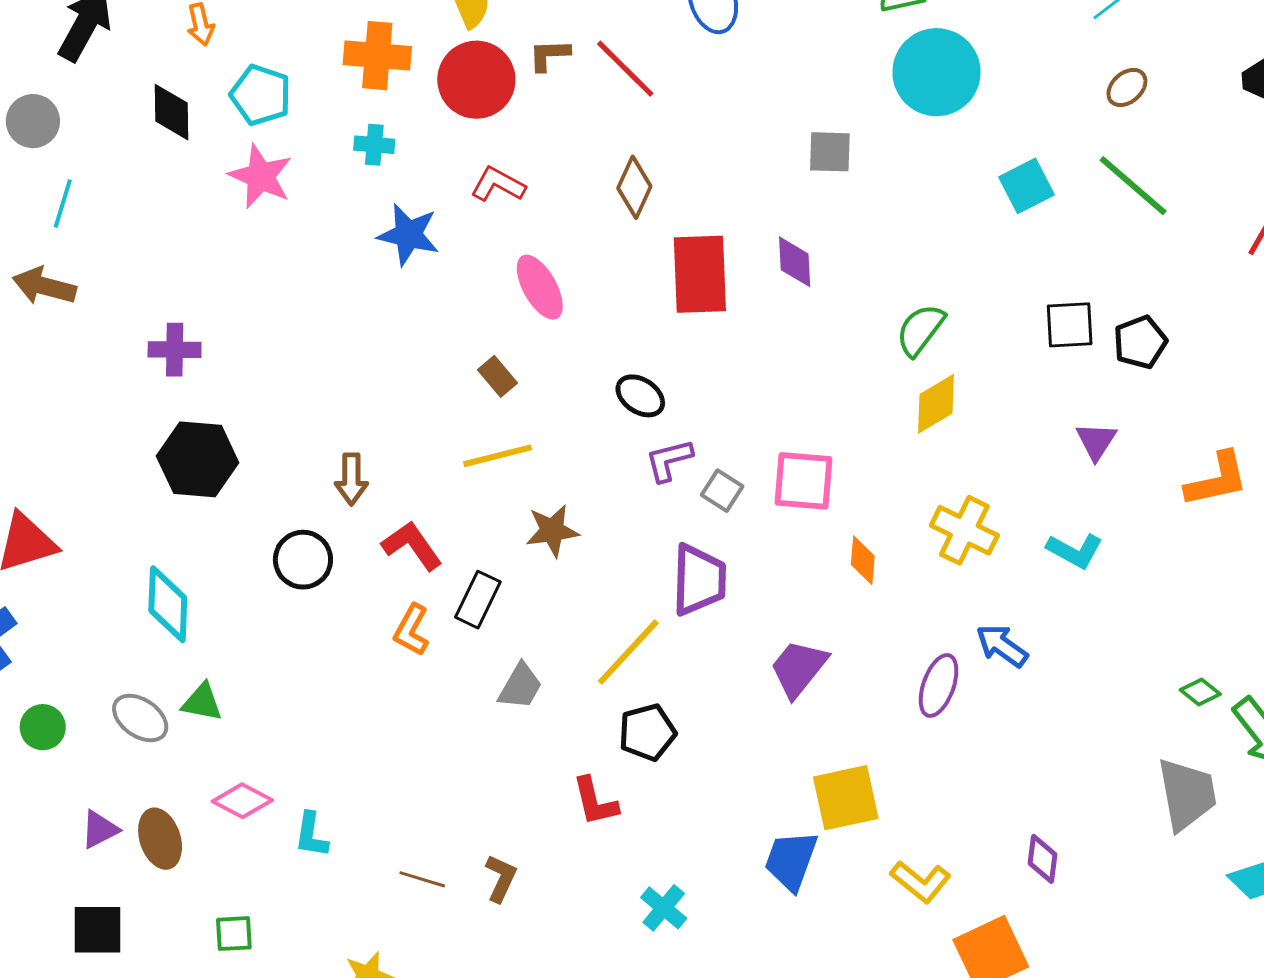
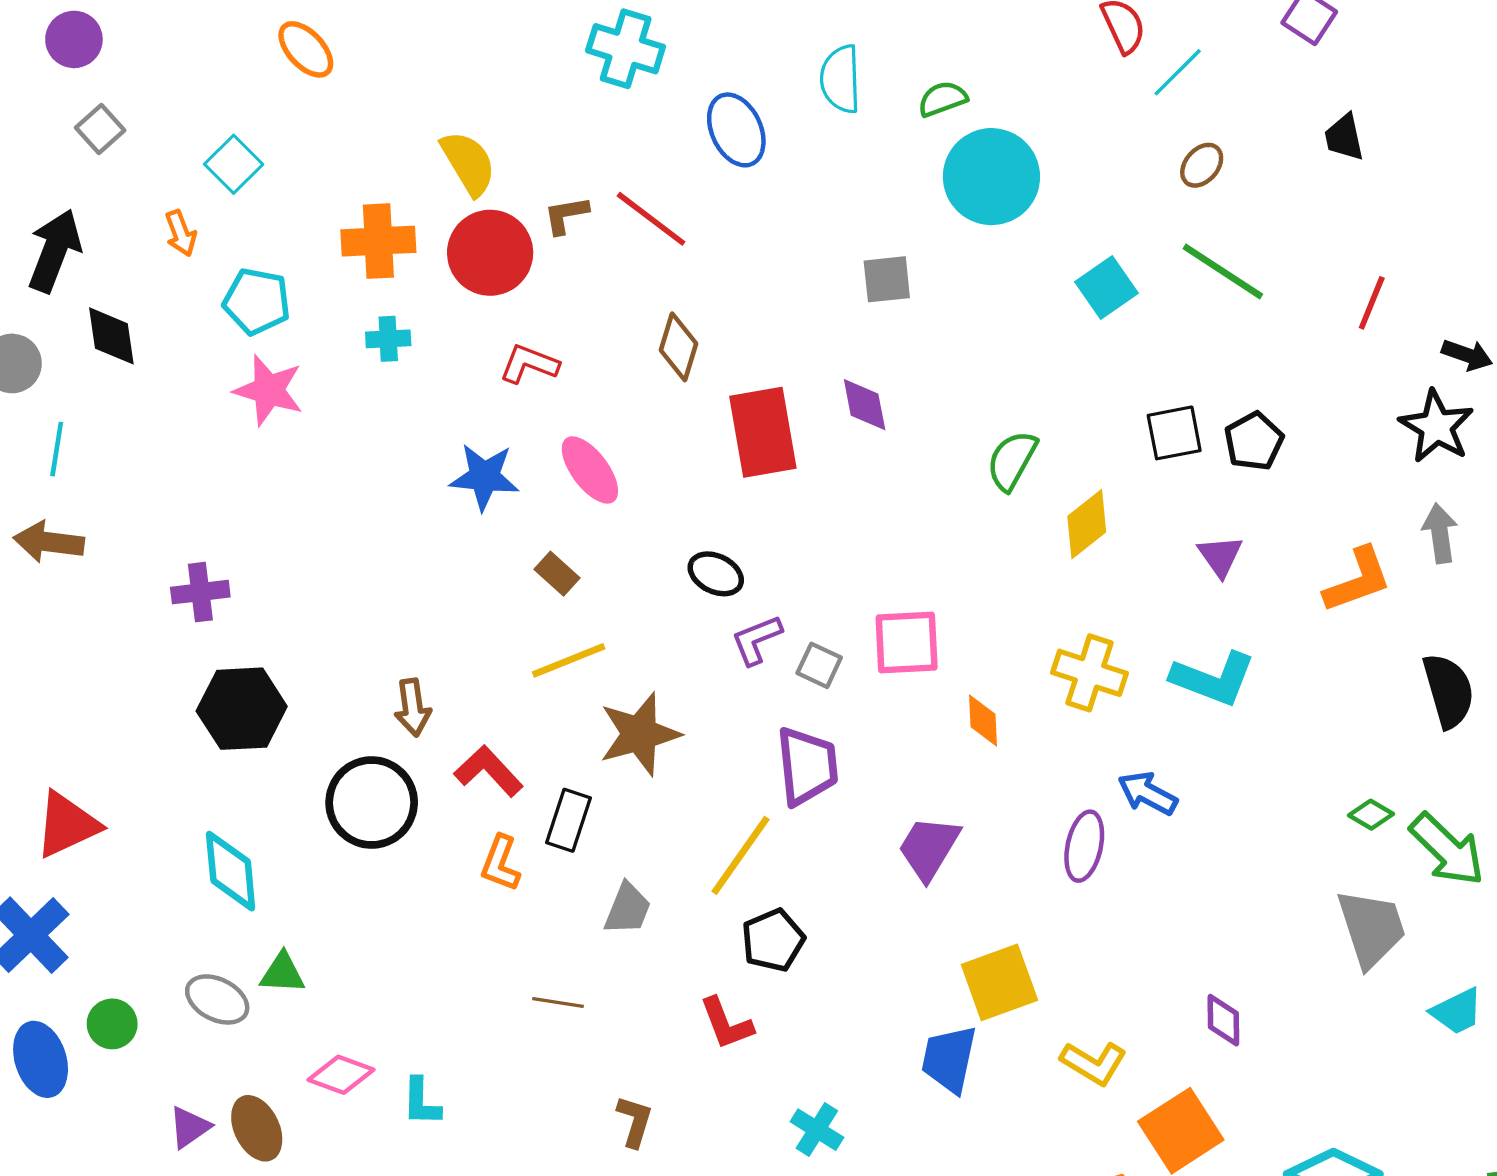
black diamond: (172, 112) -> (111, 336), moved
blue star: (408, 235) -> (484, 477), moved
yellow diamond: (936, 404) -> (1087, 524), moved
brown star: (552, 531) -> (639, 734), size x1.4
cyan L-shape: (1075, 551) -> (1213, 679), size x1.4
black circle: (303, 560) -> (372, 802), size x1.4
brown line: (422, 879) -> (558, 1003), moved

